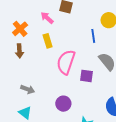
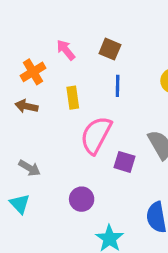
pink arrow: (47, 18) -> (66, 50), moved
blue line: (93, 36) -> (118, 86), moved
brown arrow: (19, 51) -> (26, 106), turned 96

